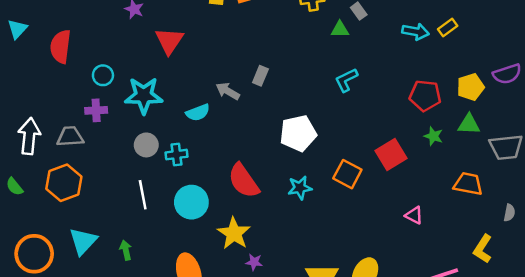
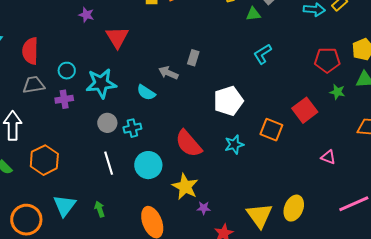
cyan semicircle: (198, 112) -> (146, 93), turned 60
gray trapezoid: (70, 137) -> (34, 85), moved

